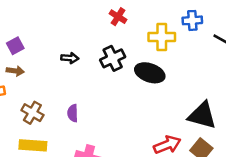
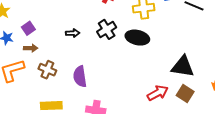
brown cross: (32, 113) -> (47, 70), moved
purple semicircle: (73, 113) -> (80, 76), size x1.5

